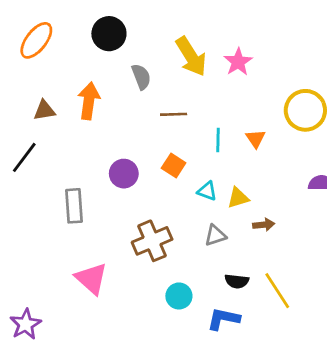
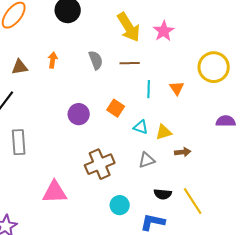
gray semicircle: (141, 77) -> (96, 60), moved
orange arrow: (89, 101) -> (53, 60), size x0.6
brown line: (174, 114) -> (130, 63), moved
gray rectangle: (74, 206) -> (19, 142), moved
pink triangle: (91, 279) -> (55, 192), turned -44

